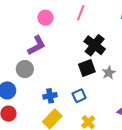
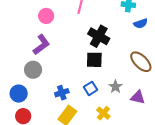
black square: (87, 68) -> (94, 60), turned 30
gray star: (109, 73) -> (115, 87), moved

